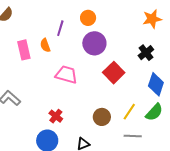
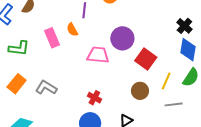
purple circle: (94, 43) -> (122, 38), moved
black cross: (146, 53) -> (184, 26), moved
red square: (114, 73) -> (146, 59), moved

